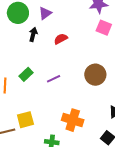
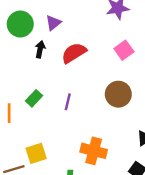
pink square: (104, 28) -> (124, 50), moved, turned 35
red semicircle: (61, 39) -> (74, 53), size x1.5
purple line: (54, 79) -> (68, 102), turned -48

